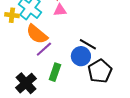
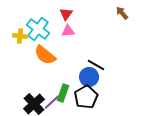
purple line: (44, 49) -> (52, 102), moved
black pentagon: (100, 71) -> (86, 97), moved

